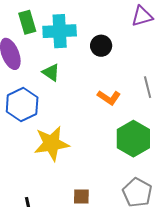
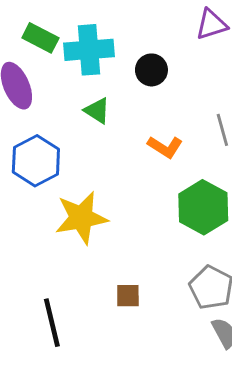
green rectangle: (27, 22) -> (40, 38), turned -45
green triangle: (51, 72) -> (97, 111), moved

